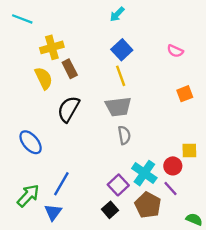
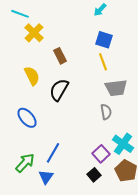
yellow cross: (52, 47) -> (34, 33), moved, turned -30
blue square: (122, 50) -> (104, 40), turned -30
yellow semicircle: (44, 78) -> (32, 76), moved
gray trapezoid: (118, 107) -> (116, 88), moved

